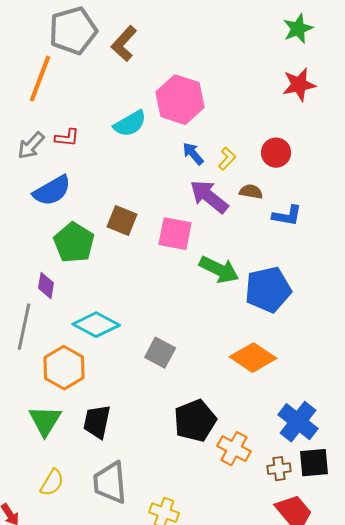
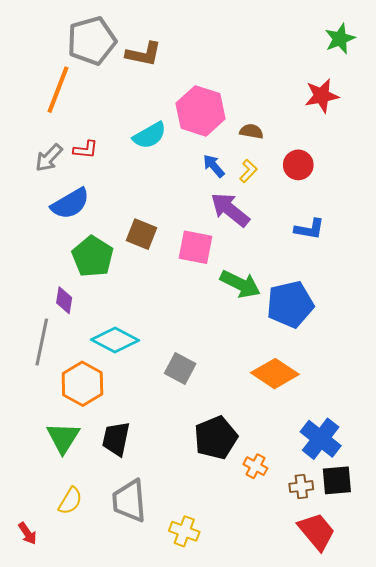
green star: (298, 29) -> (340, 39), moved
brown L-shape: (124, 44) -> (144, 54), turned -120
brown semicircle: (251, 192) -> (251, 131), moved
orange cross: (234, 449) -> (255, 466), size x0.7

